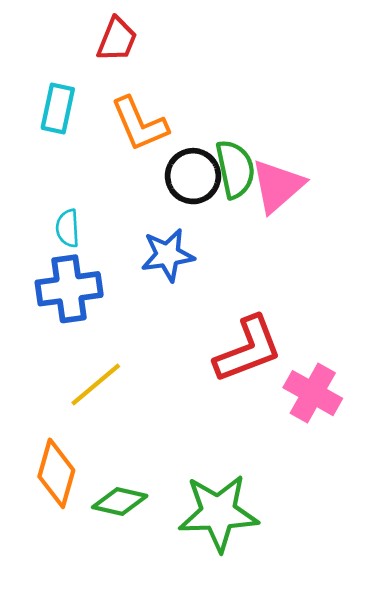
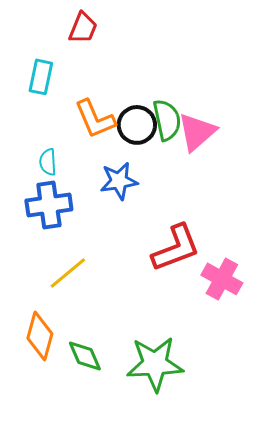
orange L-shape: (139, 124) -> (95, 119), moved
green diamond: (120, 501) -> (85, 356), turned 54

